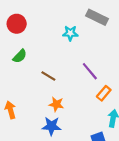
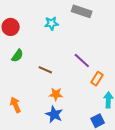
cyan star: (70, 33) -> (51, 23), moved
blue star: (51, 126) -> (54, 114), turned 30

